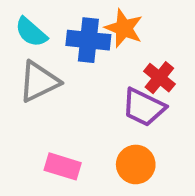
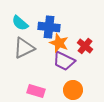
orange star: (124, 28) -> (59, 43), moved
purple trapezoid: (144, 107) -> (64, 61), moved

